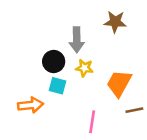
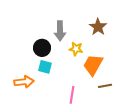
brown star: (115, 22) -> (98, 27), moved, turned 30
yellow star: (84, 68) -> (76, 49), moved

